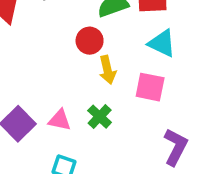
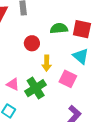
red circle: (90, 41) -> (32, 43), moved
green cross: (100, 117) -> (36, 88), size x1.5

